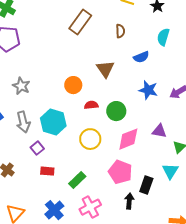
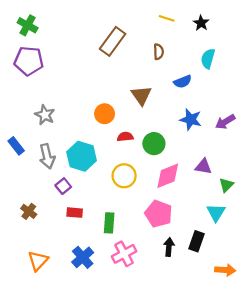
green rectangle: (77, 180) -> (109, 223), turned -42
black rectangle: (146, 185) -> (196, 241), moved

